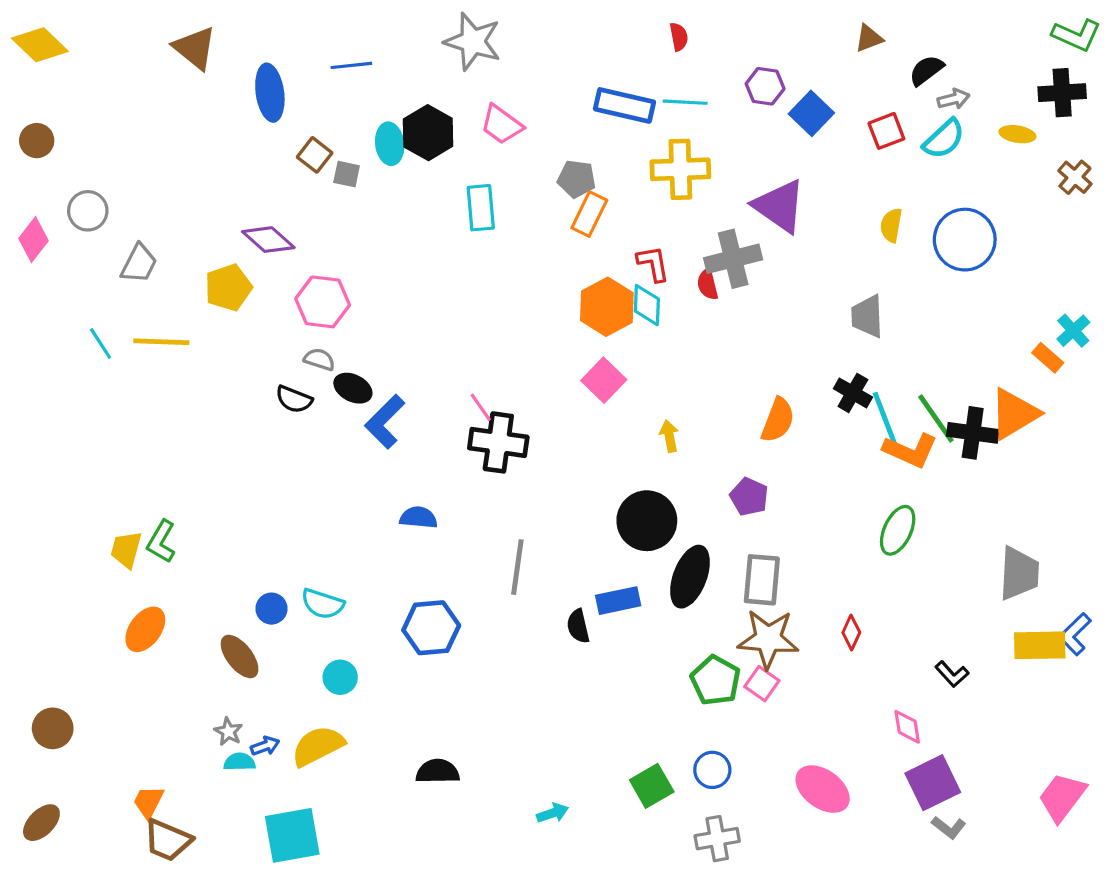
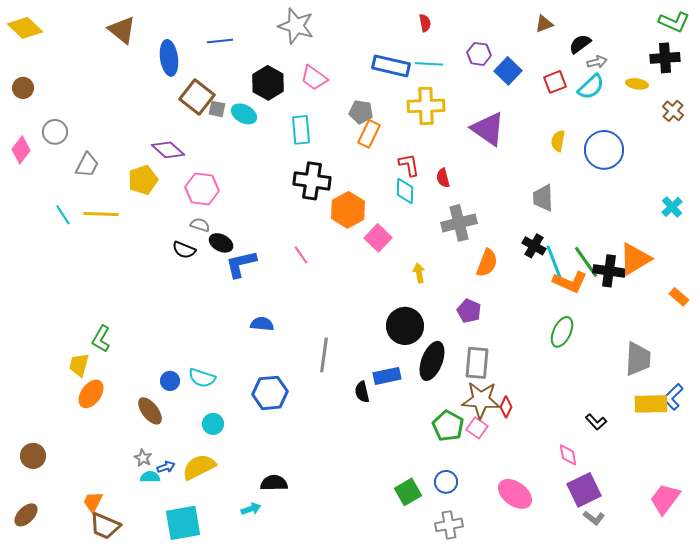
cyan ellipse: (390, 144) -> (244, 114), moved, turned -55
brown square: (315, 155) -> (197, 97), size x1.6
gray cross: (733, 259) -> (459, 223), moved
orange hexagon: (607, 307) -> (348, 210), moved
orange rectangle: (1048, 358) -> (679, 297), moved
blue L-shape: (385, 422) -> (241, 264), turned 32
black cross: (498, 442) -> (312, 181), moved
yellow trapezoid: (126, 549) -> (79, 365), moved
red diamond: (851, 633) -> (506, 407), moved
cyan arrow: (553, 813) -> (251, 509), moved

